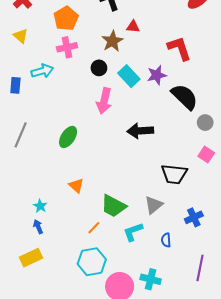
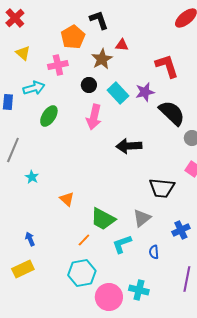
orange pentagon: (66, 18) -> (73, 37), moved
yellow triangle: (21, 36) -> (23, 53), moved
green ellipse: (68, 137) -> (49, 116), moved
cyan star: (40, 206) -> (32, 177), moved

